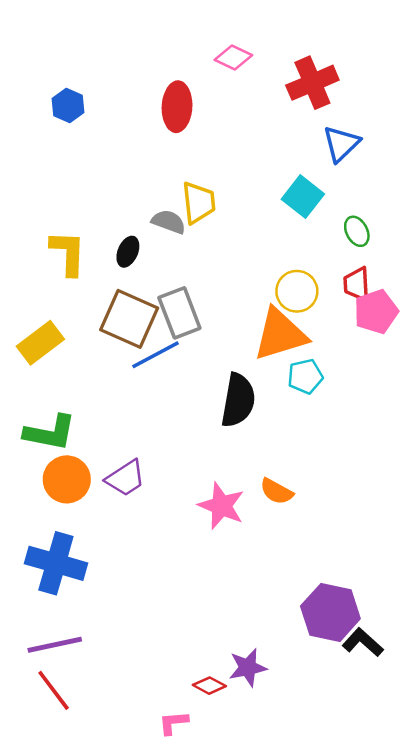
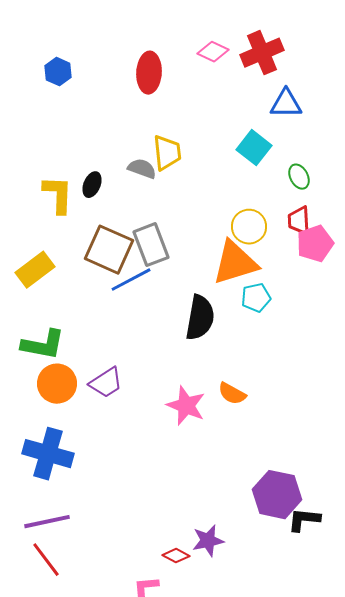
pink diamond: (233, 58) -> (213, 52), moved
blue triangle: (341, 144) -> (286, 104), turned 44
black ellipse: (128, 252) -> (92, 185), moved
black L-shape: (363, 642) -> (304, 520), turned -36

